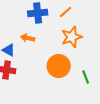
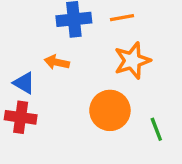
orange line: (66, 12) -> (122, 18), turned 32

